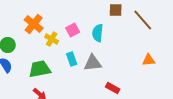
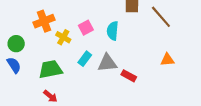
orange cross: (34, 24) -> (44, 21), turned 30
cyan rectangle: (72, 59) -> (85, 59), turned 56
red rectangle: (113, 88) -> (129, 76), moved

